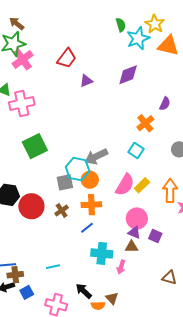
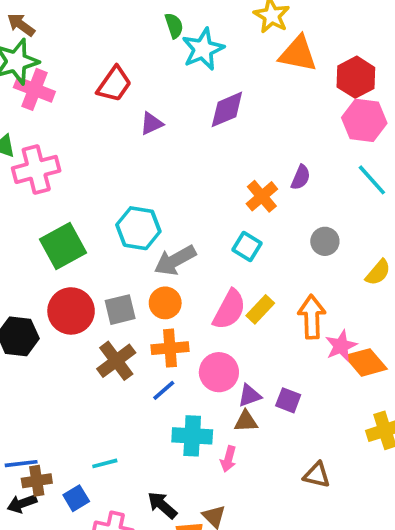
green semicircle: (121, 25) -> (174, 26), moved
cyan star: (138, 38) -> (203, 49), moved
pink cross: (23, 59) -> (34, 89), turned -30
purple semicircle: (165, 104) -> (301, 177), moved
cyan hexagon: (78, 169) -> (138, 228), moved
red circle: (31, 206) -> (71, 311), moved
brown cross: (62, 210) -> (116, 361), size x1.5
pink circle: (137, 218) -> (219, 372), moved
purple triangle: (134, 233) -> (250, 396), turned -40
blue square: (27, 292) -> (76, 498), moved

